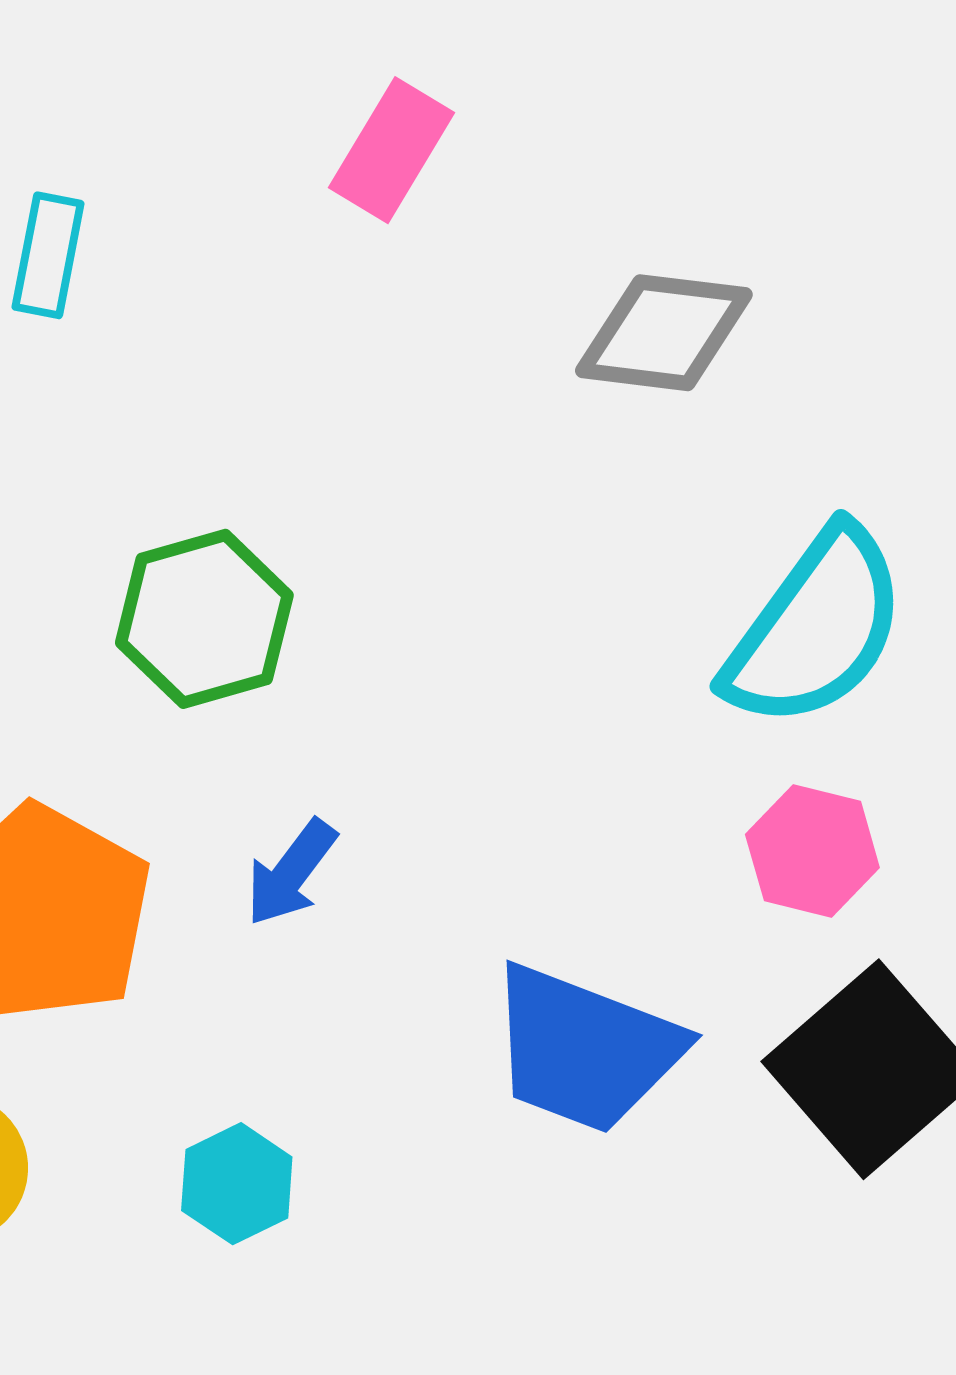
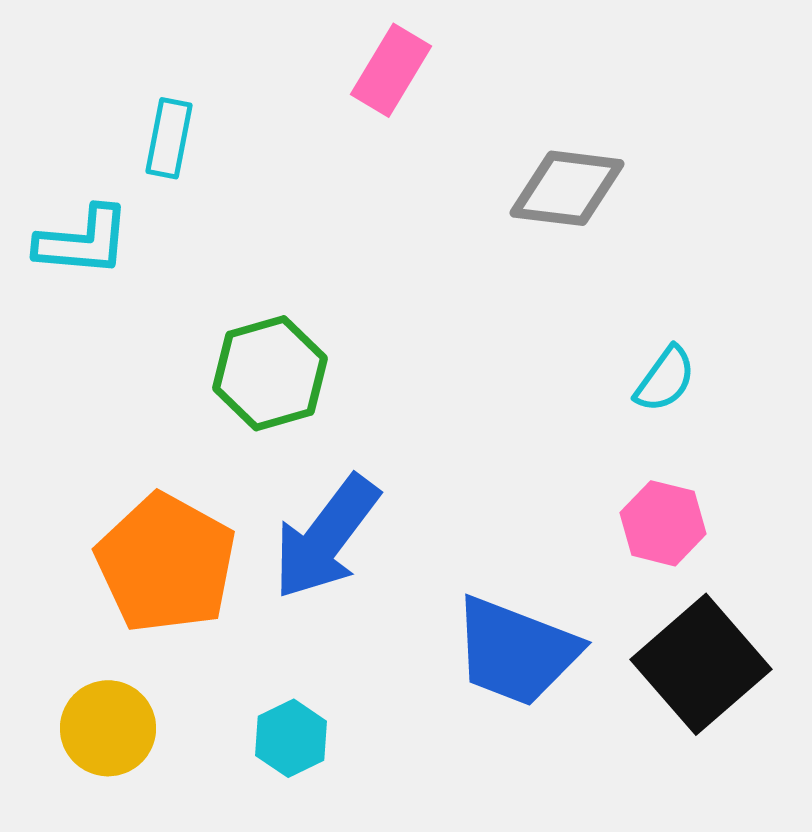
cyan semicircle: (816, 628) -> (665, 379), size x0.5
blue arrow: (291, 873) -> (326, 537), size x1.8

